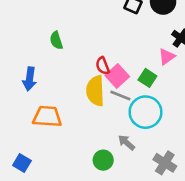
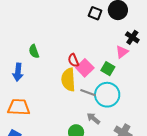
green semicircle: (56, 40) -> (34, 51), moved
gray line: (120, 96) -> (88, 93), moved
orange trapezoid: (47, 117) -> (19, 107), moved

